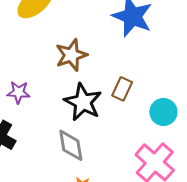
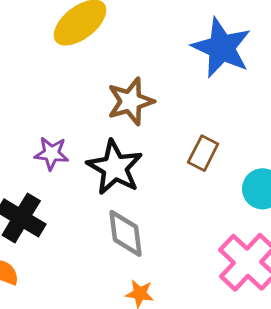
black star: (83, 102) -> (115, 167), moved

